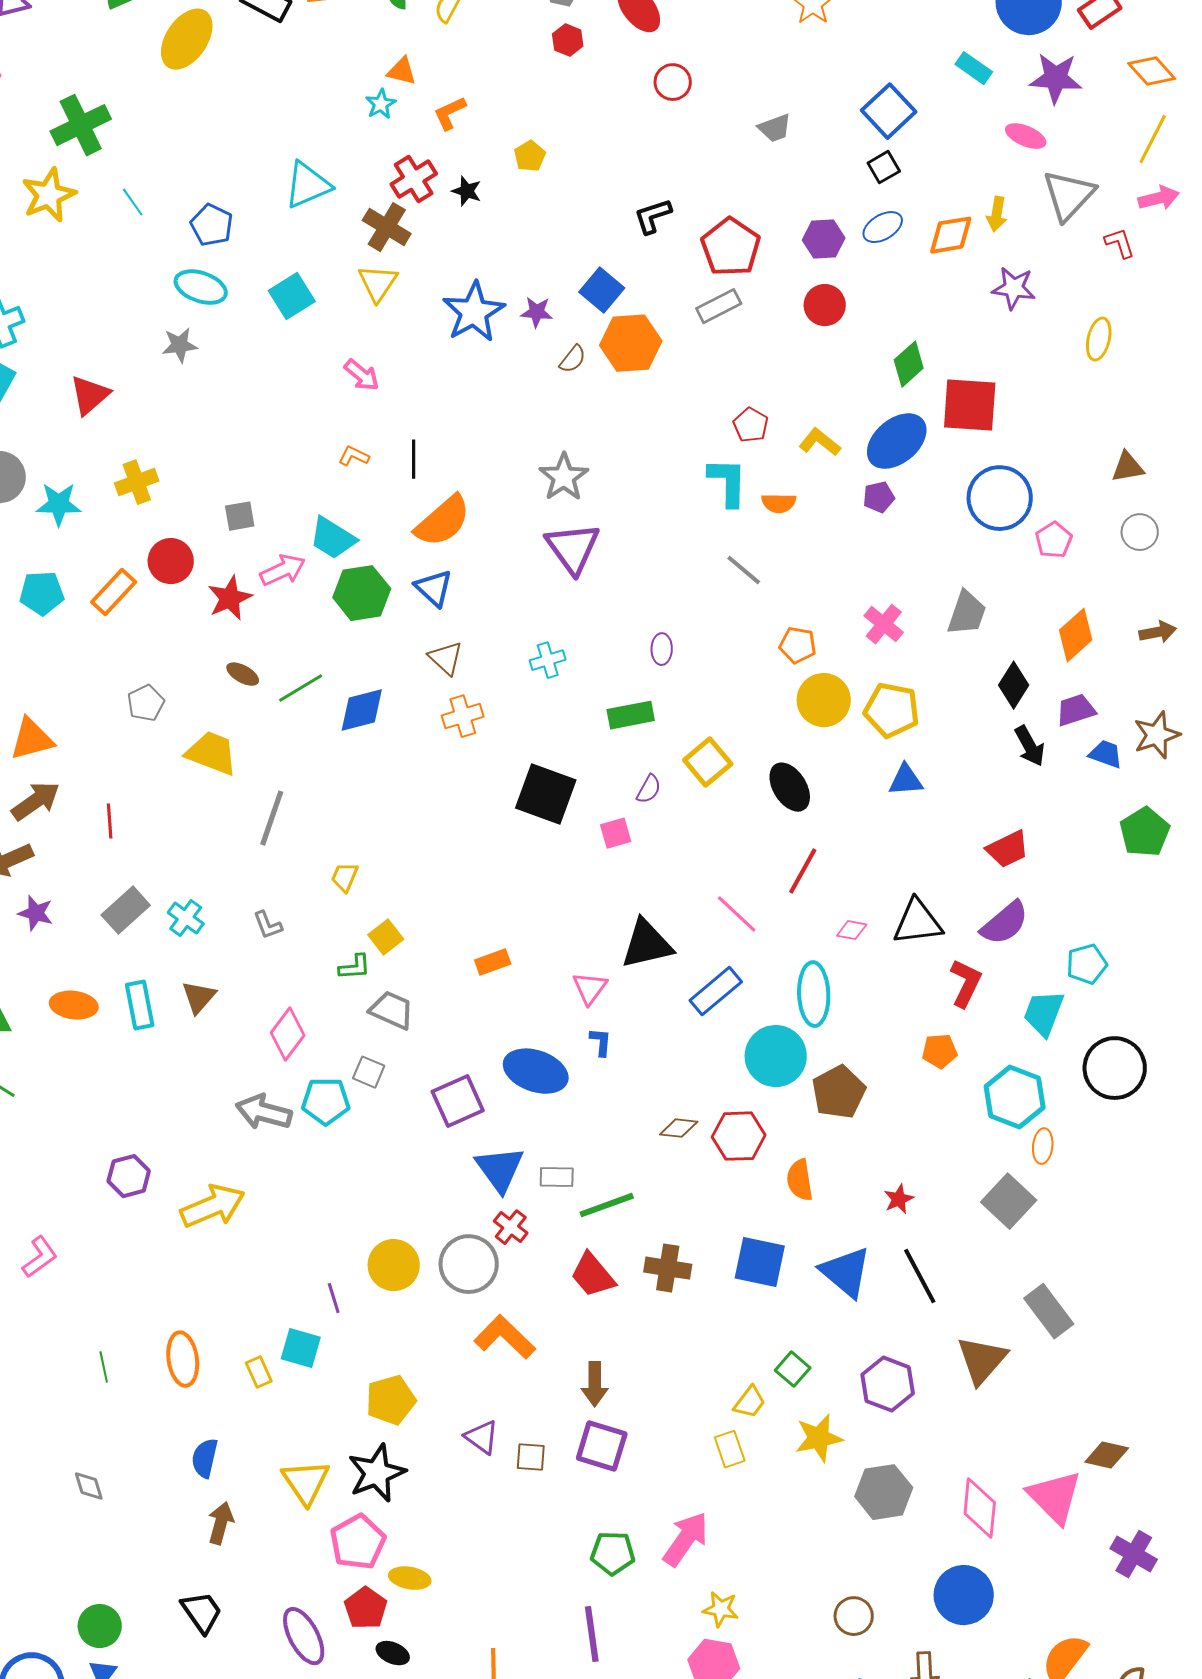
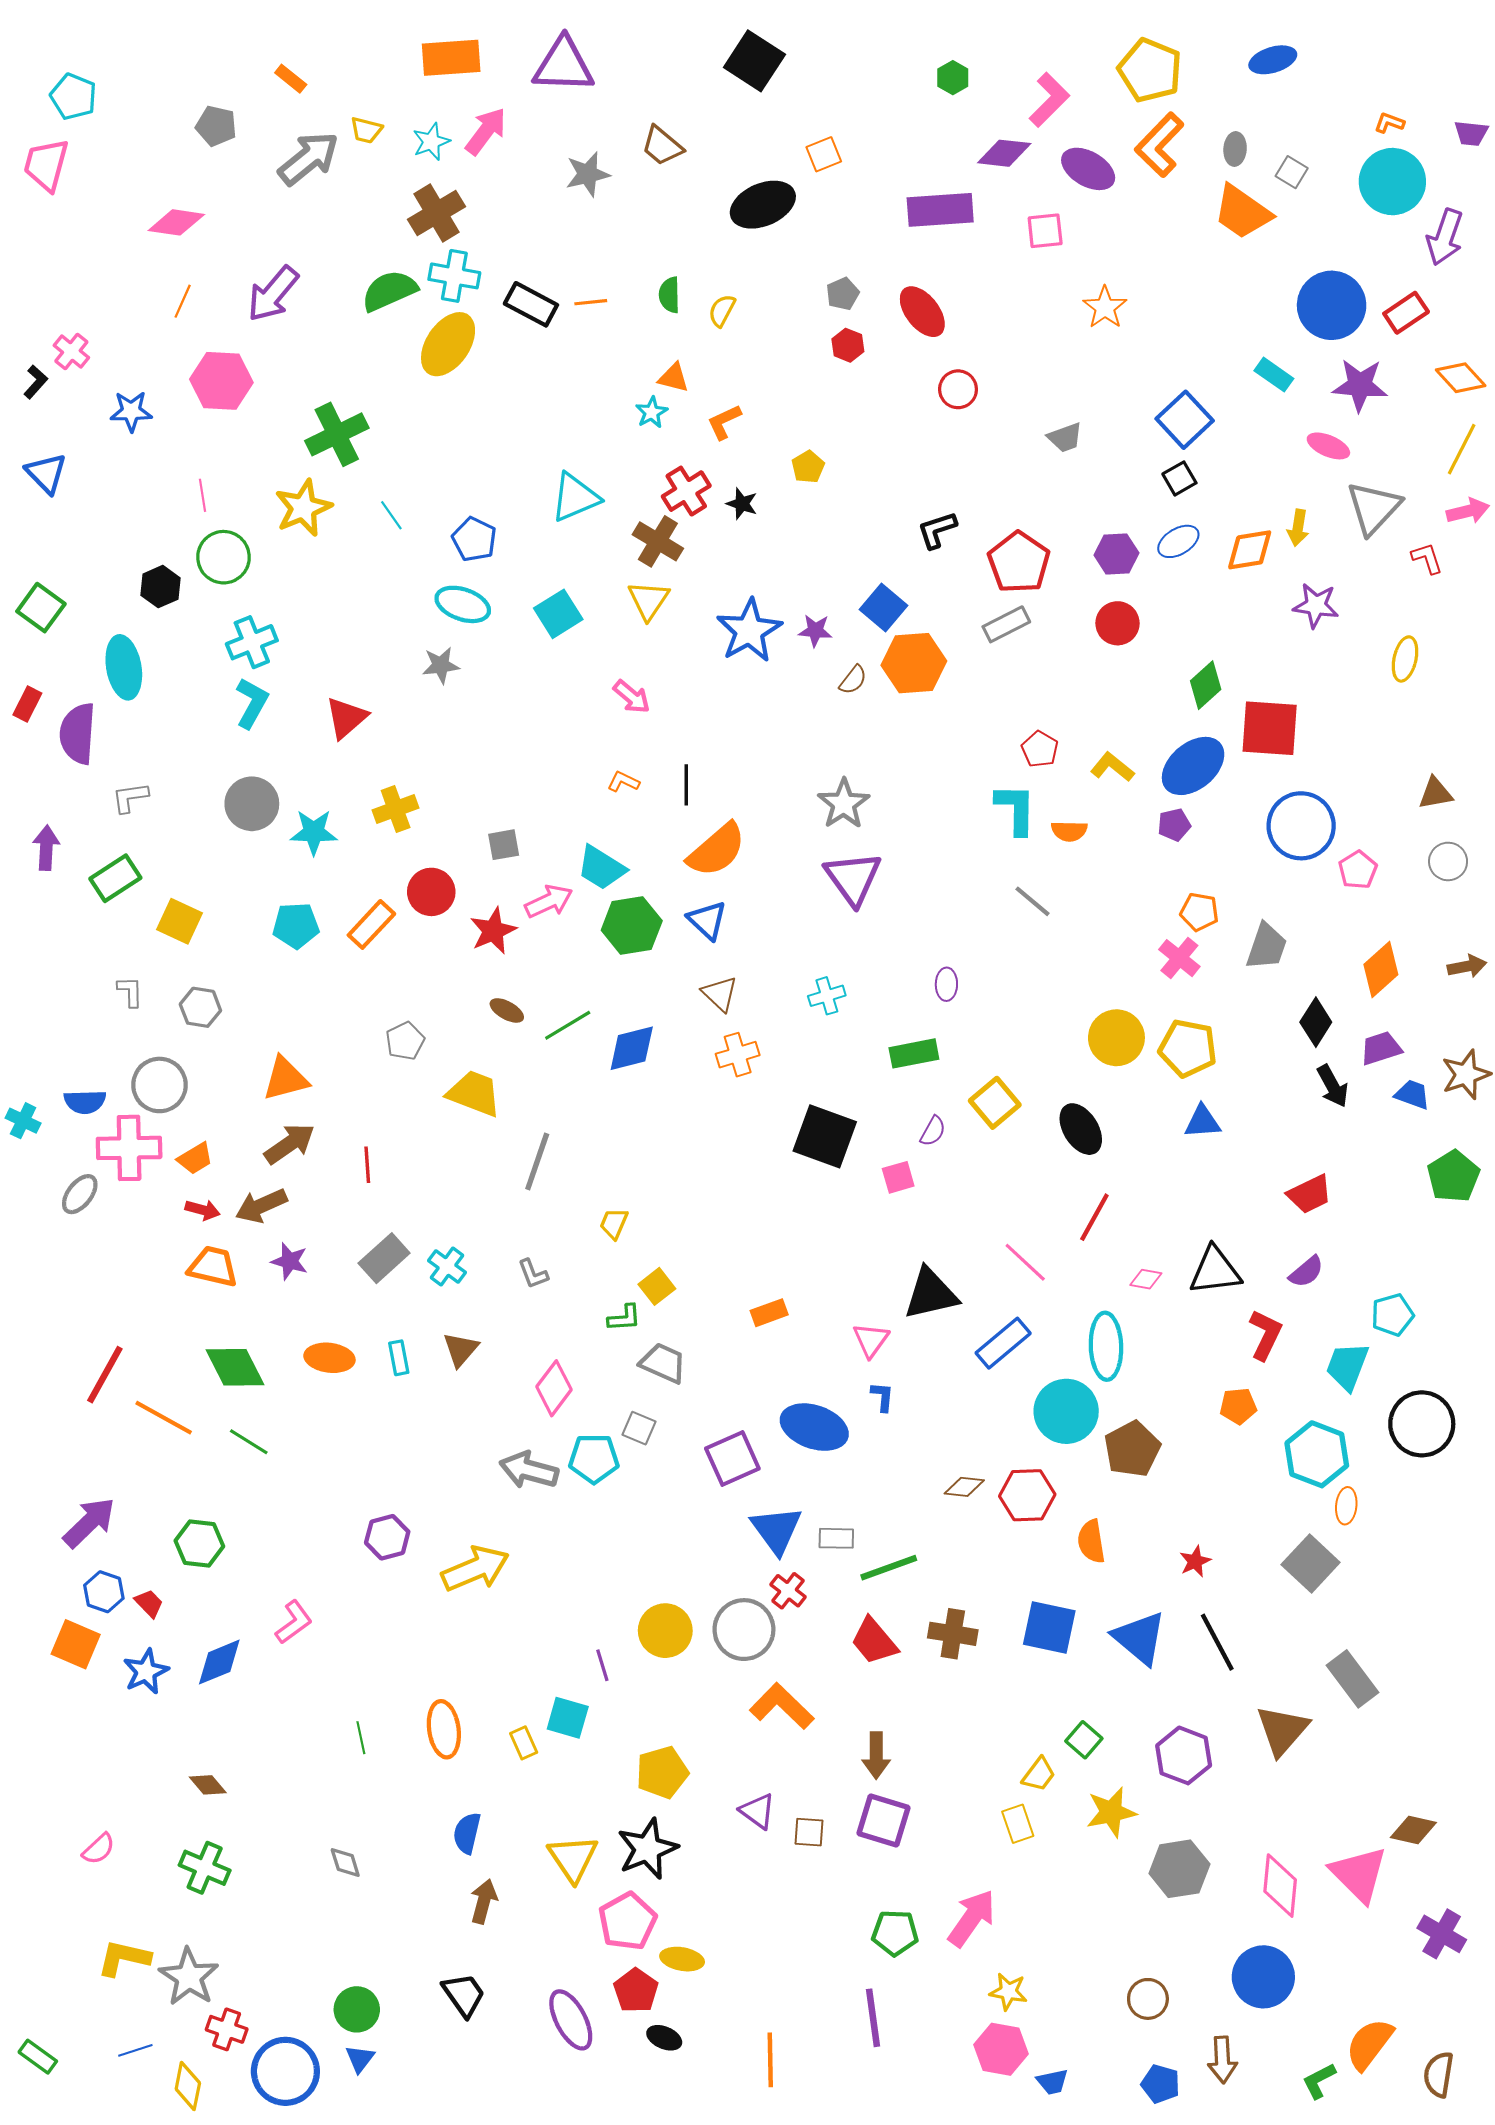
orange pentagon: (798, 645) -> (1199, 912), moved
purple semicircle: (1005, 923) -> (1306, 1272), size x0.7
cyan rectangle: (140, 1005) -> (399, 1358), size x0.7

